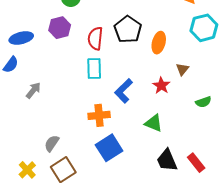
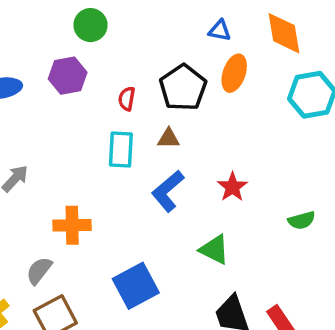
red semicircle: (95, 38) -> (127, 99), size x0.6
orange ellipse: (159, 43) -> (234, 73), moved
brown triangle: (182, 69) -> (169, 138), moved, turned 48
orange cross: (99, 115) -> (72, 225), moved

